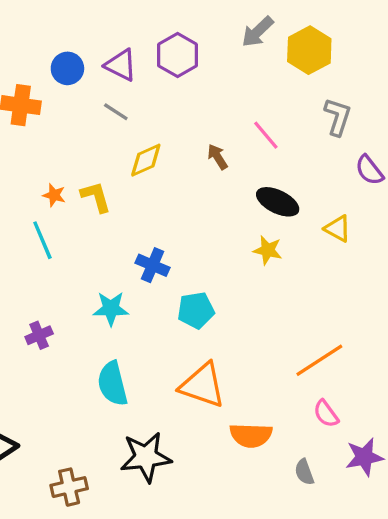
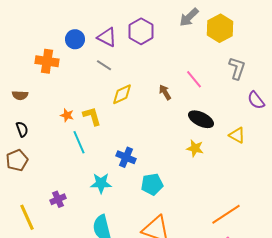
cyan line: (42, 240) -> (79, 142), moved

